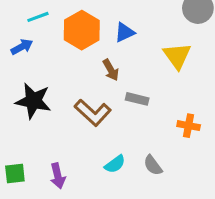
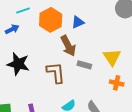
yellow triangle: (177, 56) -> (112, 57), moved
brown arrow: (111, 70) -> (68, 46), size x1.5
brown L-shape: (93, 113) -> (56, 73), turned -140

